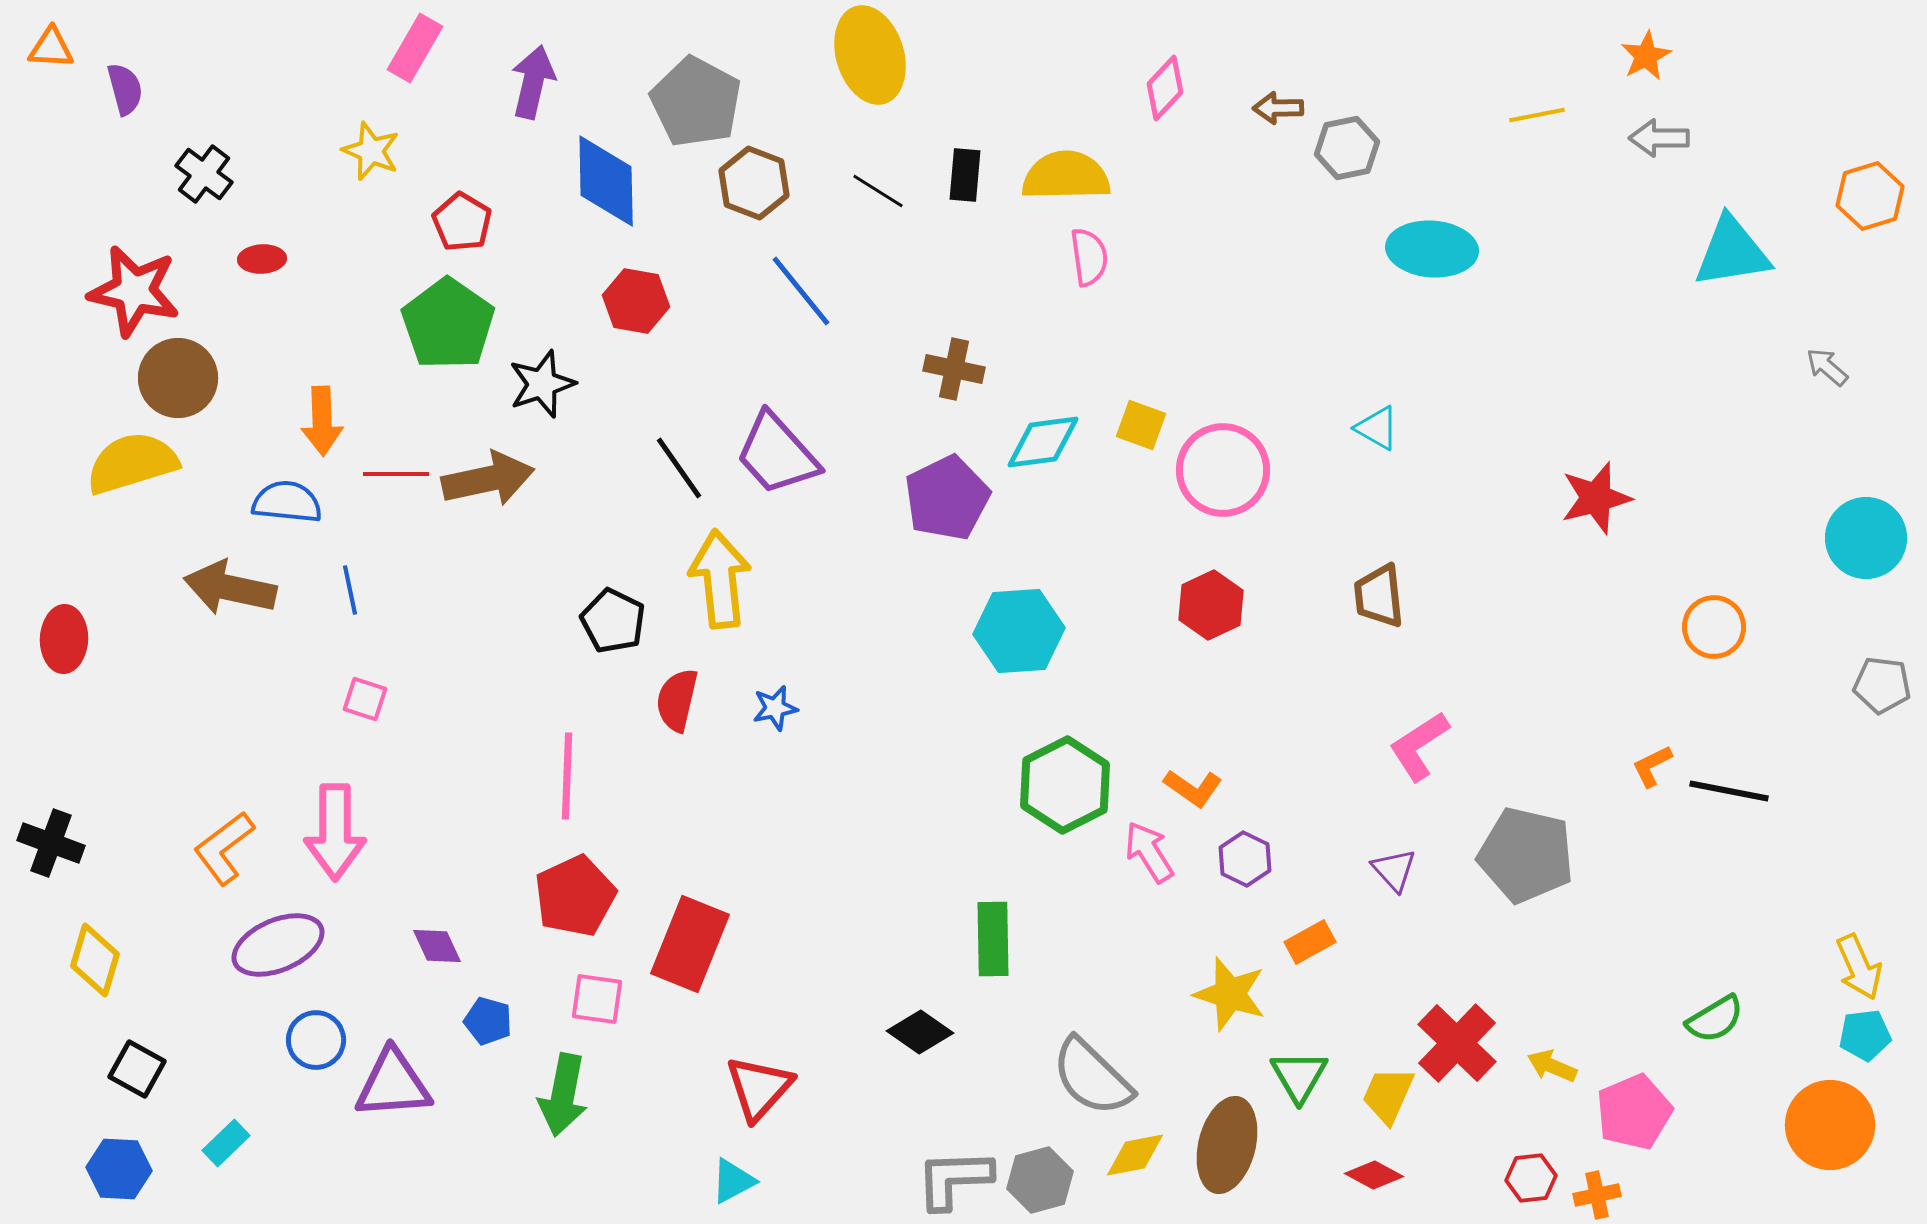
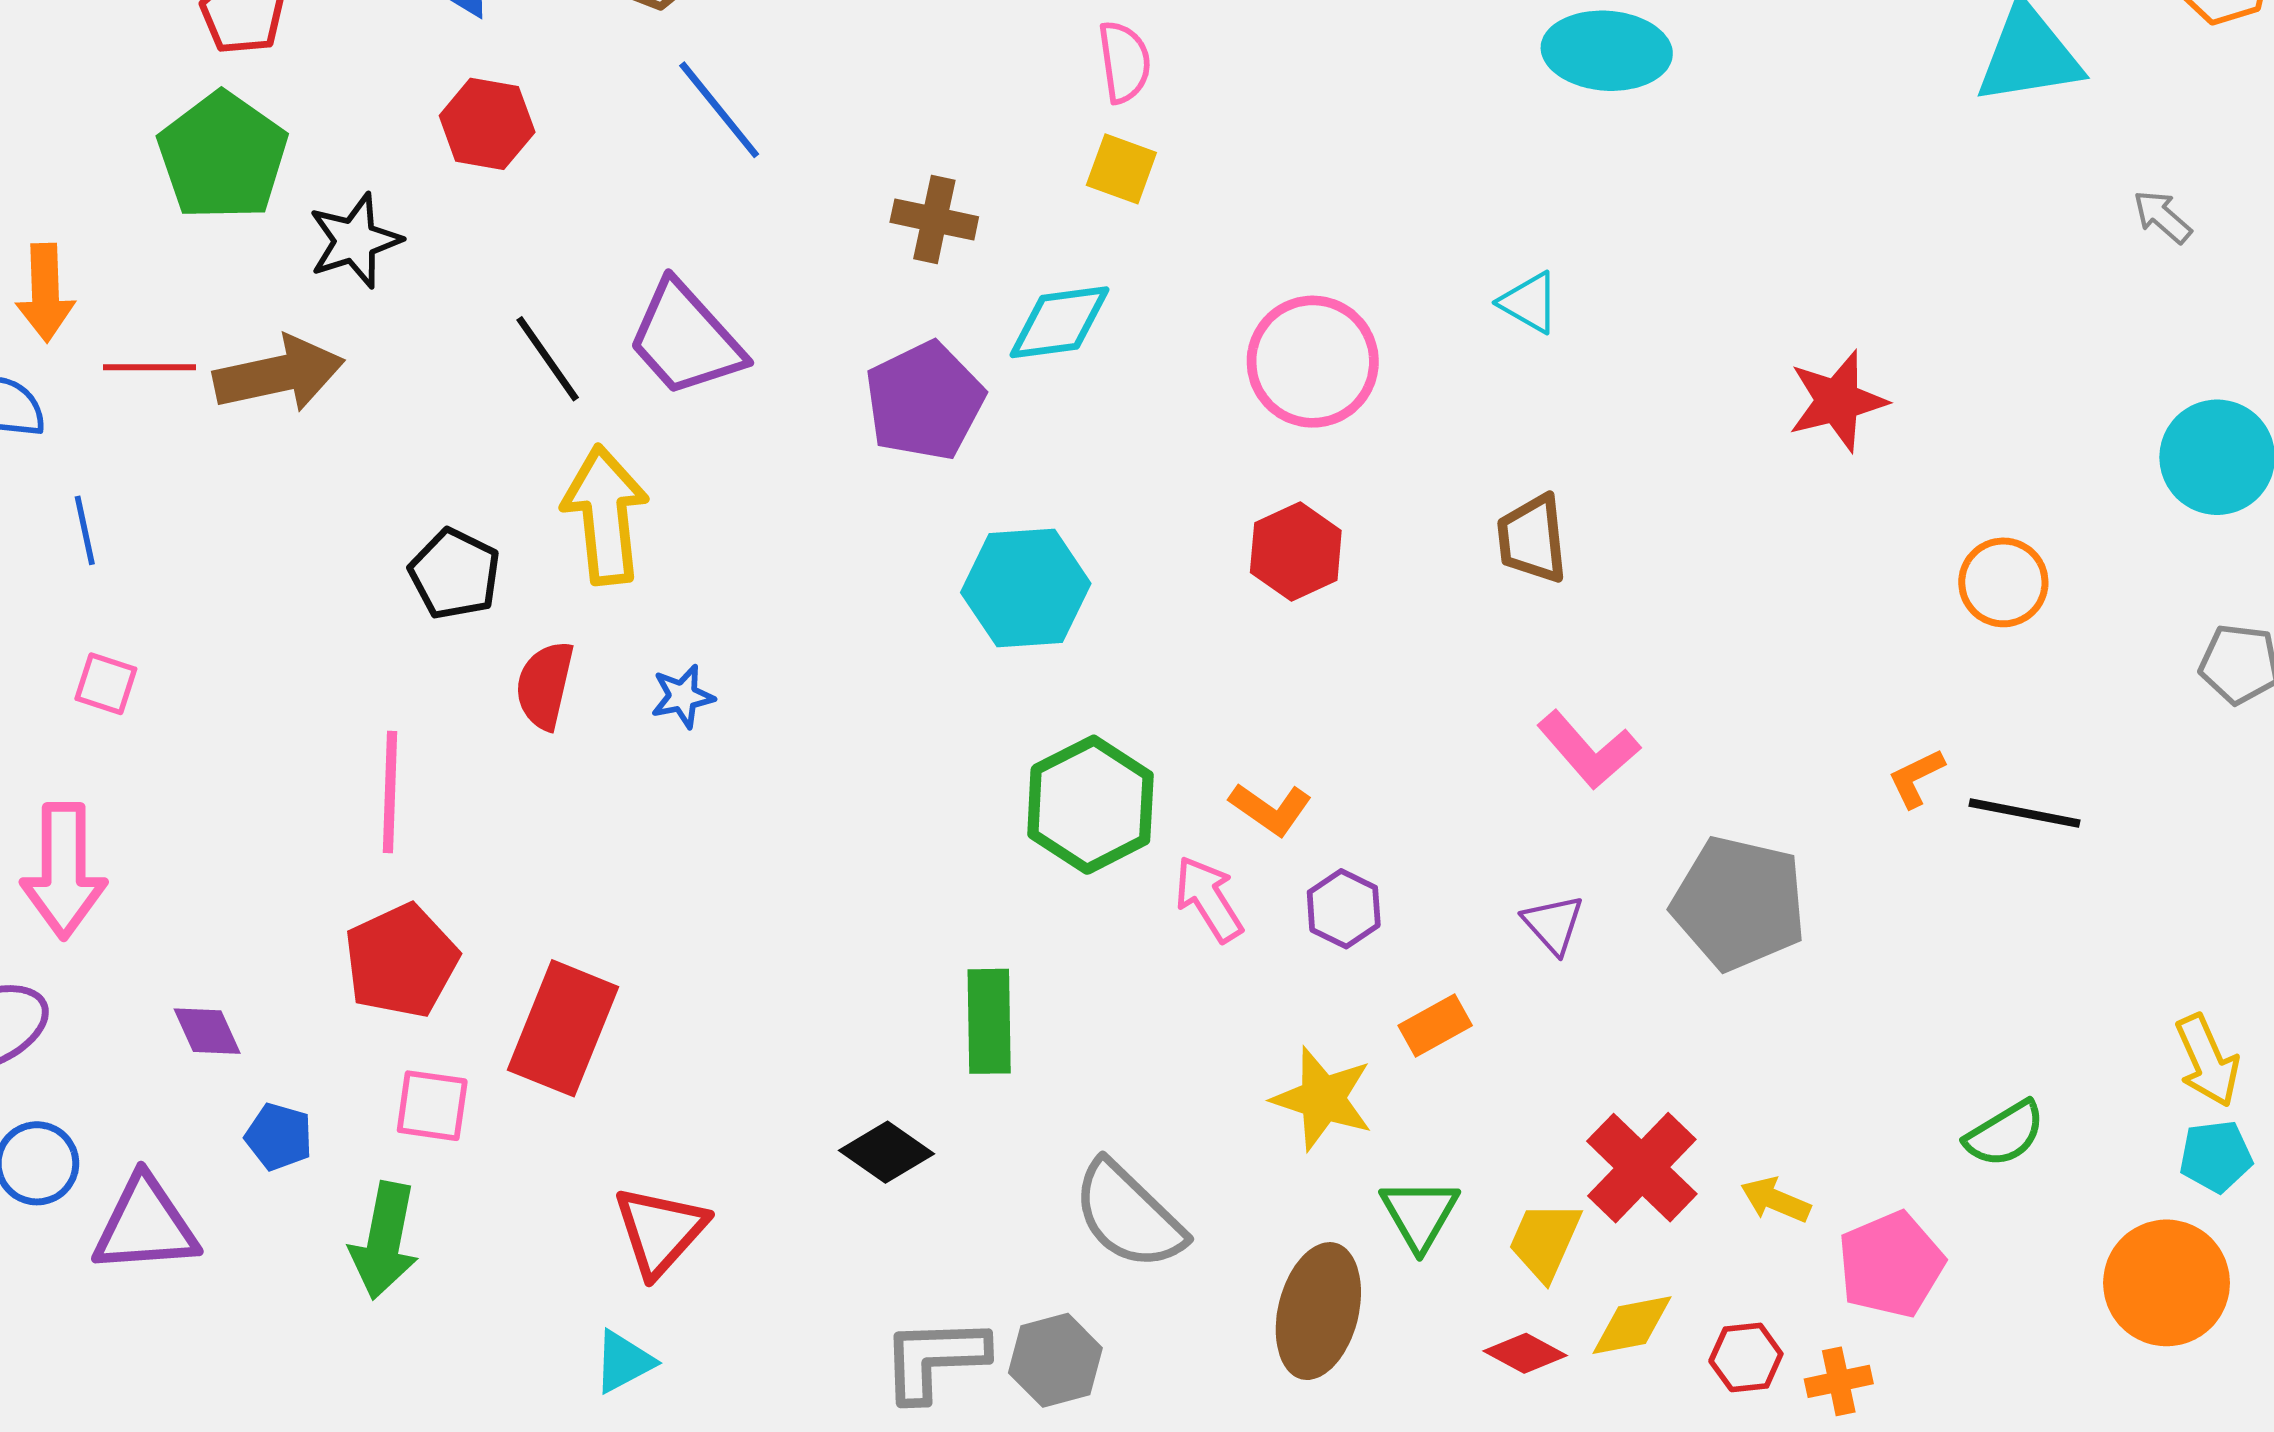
yellow square: (1141, 425) -> (1121, 169), moved
pink L-shape: (1419, 746) -> (1588, 750), turned -98
yellow diamond: (1135, 1155) -> (1632, 1325), moved

